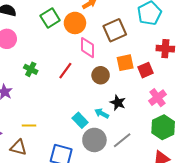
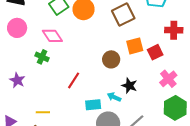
pink diamond: (87, 48) -> (52, 36), moved, turned -30
red line: (65, 71) -> (74, 80), moved
cyan rectangle: (80, 120) -> (93, 105), turned -49

